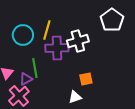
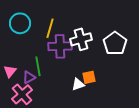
white pentagon: (112, 20) -> (115, 43), moved
cyan circle: (23, 35) -> (20, 23), moved
white triangle: (75, 97) -> (78, 84), moved

